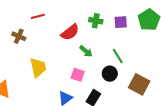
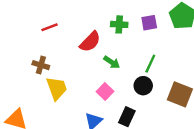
brown cross: (19, 36) -> (41, 65), moved
green line: (118, 56) -> (150, 64), turned 63
pink square: (78, 75) -> (105, 91), turned 32

